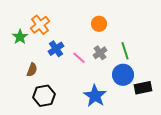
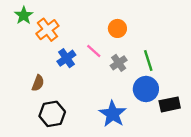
green star: (20, 37) -> (24, 15), moved
pink line: (79, 58) -> (94, 51), moved

